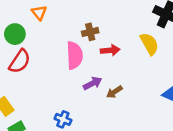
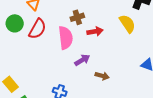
red semicircle: (20, 61) -> (37, 29), moved
brown arrow: (114, 92) -> (102, 76), moved, turned -128

